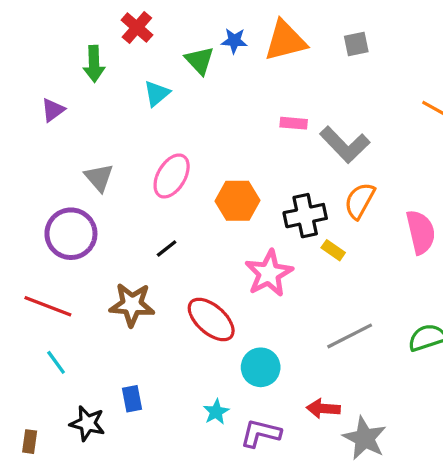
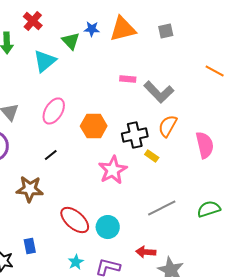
cyan triangle: (157, 93) -> (45, 61), size x1.4
red ellipse: (211, 319) -> (75, 220), moved
cyan star: (216, 412) -> (76, 262), moved

